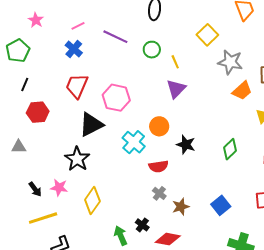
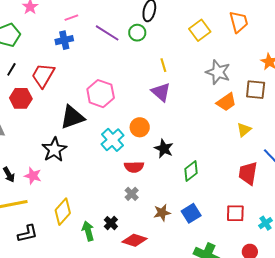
yellow square: (207, 35) -> (200, 30), moved
blue cross: (74, 49) -> (64, 40), turned 30
green circle: (152, 50) -> (137, 33), moved
red trapezoid: (77, 86) -> (43, 75), moved
purple triangle: (176, 89) -> (161, 92), turned -40
green diamond: (230, 149) -> (191, 171), moved
yellow diamond: (92, 200) -> (63, 212), moved
brown star: (181, 207) -> (162, 213), moved

